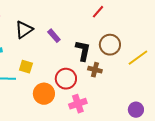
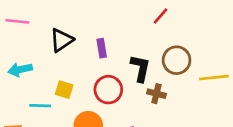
purple rectangle: (54, 36) -> (102, 48), turned 32
yellow line: (138, 58) -> (214, 78), turned 30
red circle: (66, 79) -> (108, 90), moved

